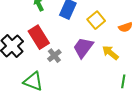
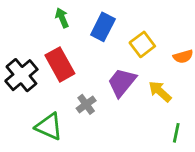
gray cross: (54, 56) -> (86, 104), moved

